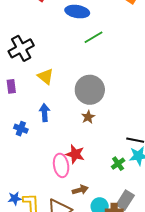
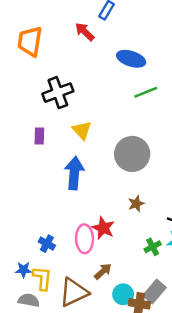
blue arrow: (45, 113) -> (74, 173), size x1.5
brown star: (88, 117) -> (136, 204), moved
blue cross: (21, 129) -> (47, 244), moved
brown arrow: (80, 190) -> (103, 271), turned -35

